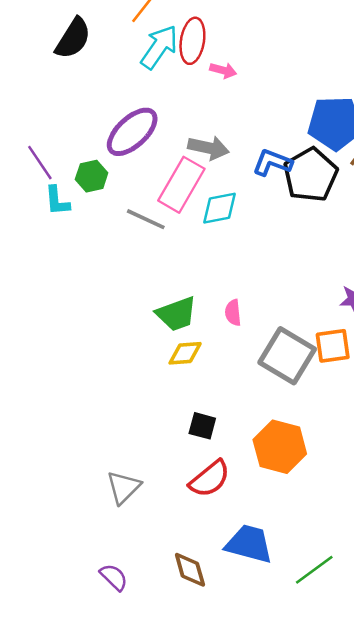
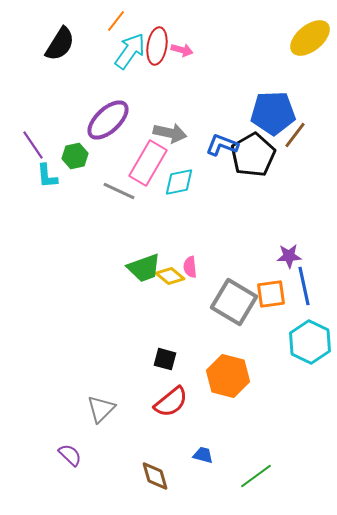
pink arrow: (223, 70) -> (182, 50), moved
yellow diamond: (185, 353) -> (170, 276), moved, turned 44
blue trapezoid: (249, 544) -> (203, 455), size x0.5
purple semicircle: (114, 577) -> (70, 455), moved

